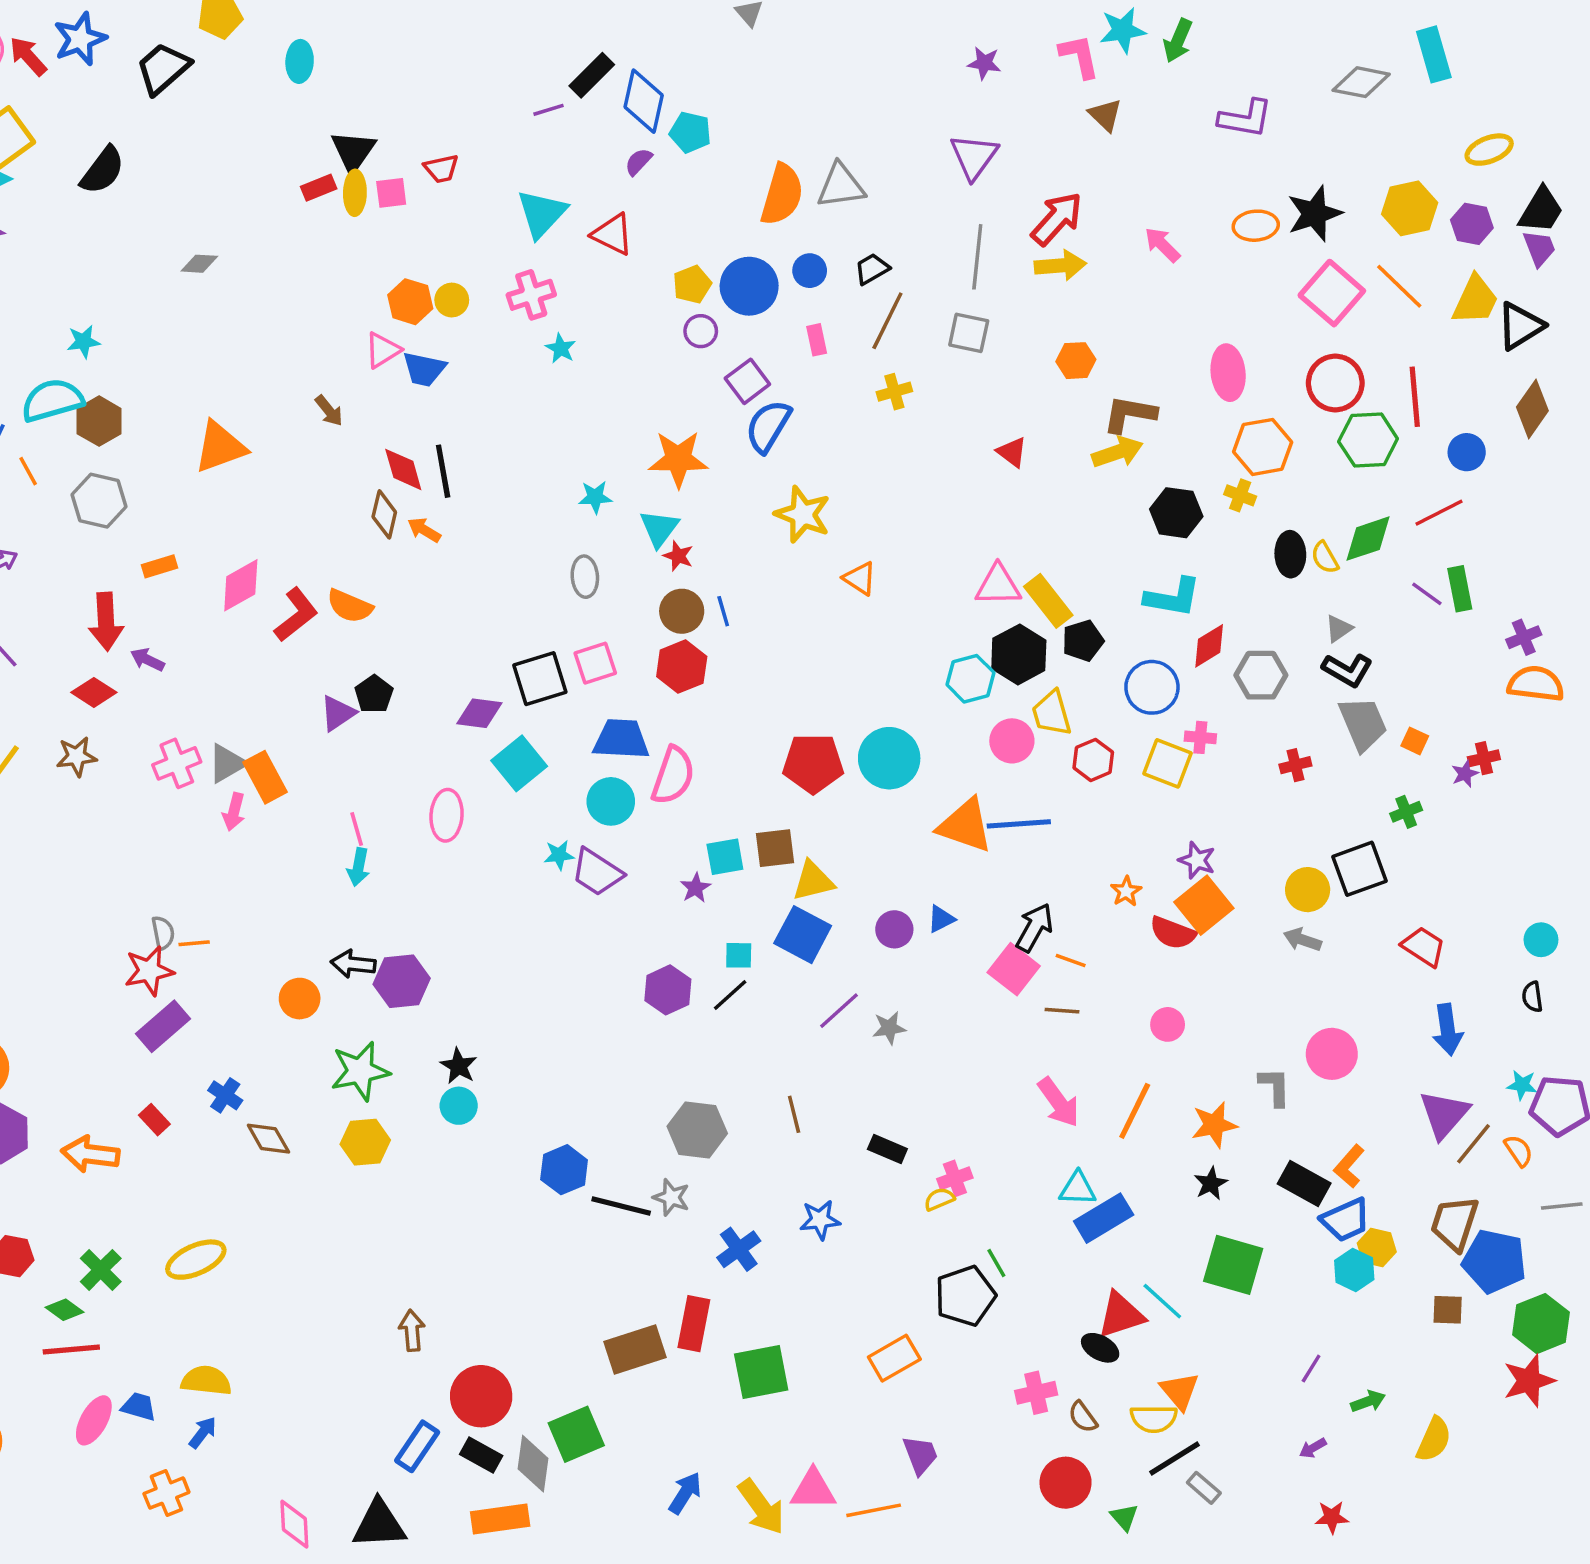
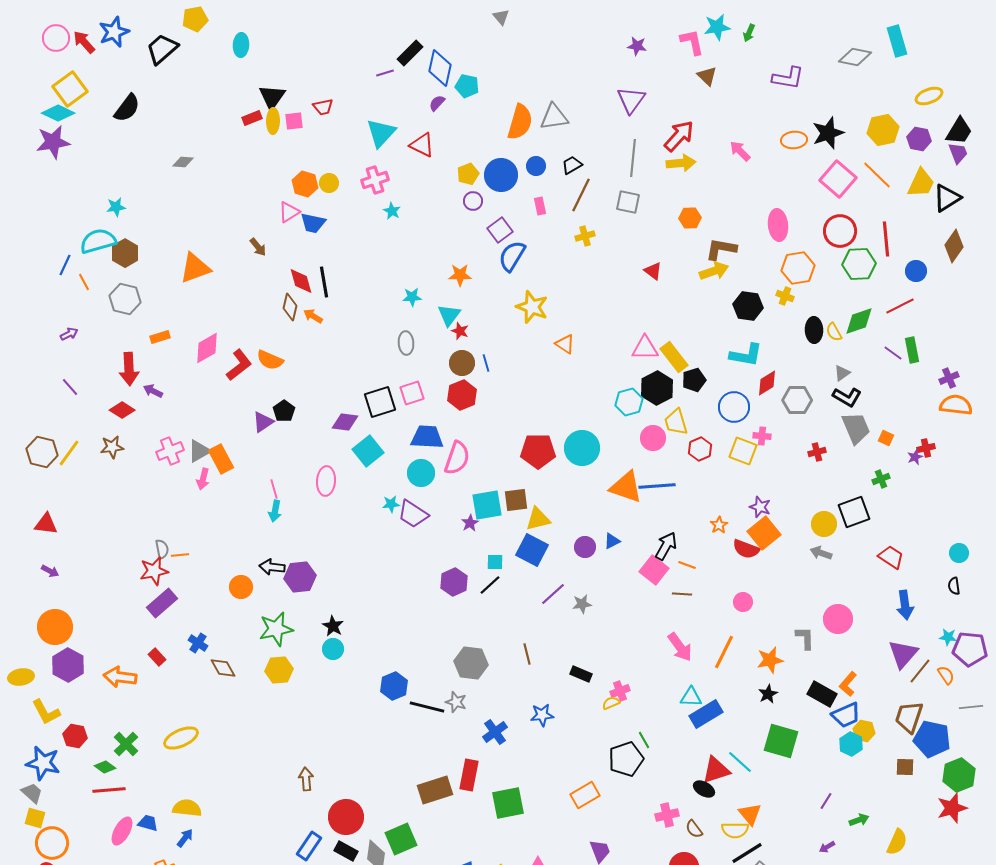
green arrow: (1178, 41) -> (749, 33), size x0.7
orange star: (678, 459) -> (460, 275), size x0.7
cyan square: (725, 857) -> (487, 505), size x1.4

